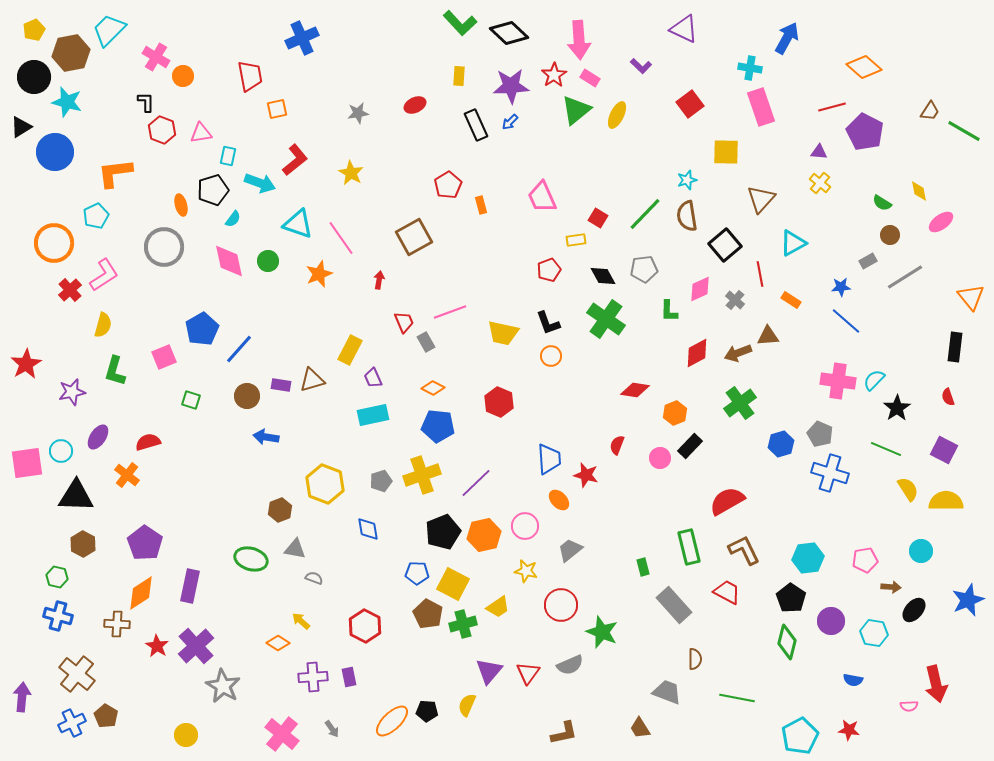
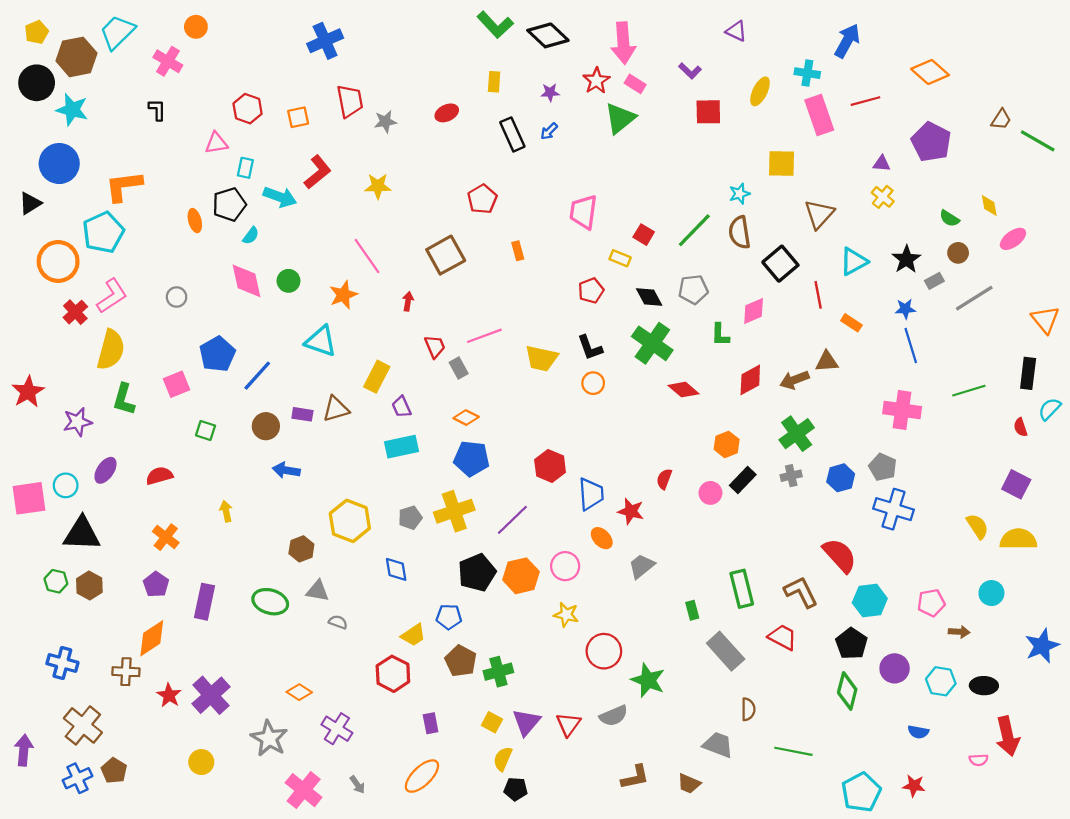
purple triangle: (684, 29) -> (736, 31), size x0.7
orange circle: (183, 76) -> (196, 27), moved
red trapezoid: (250, 76) -> (350, 101), moved
purple star: (511, 86) -> (550, 92), size x0.5
red square: (690, 104) -> (708, 112), moved, turned 36
red line: (832, 107) -> (865, 101), moved
yellow ellipse: (617, 115) -> (760, 91), moved
black triangle: (21, 127) -> (30, 203), moved
red hexagon: (162, 130) -> (248, 109), moved
yellow star: (351, 173) -> (378, 186), turned -30
pink trapezoid: (542, 197) -> (583, 212), turned 32
orange rectangle: (481, 205) -> (518, 251), moved
cyan pentagon: (96, 216) -> (103, 232), size x1.5
cyan triangle: (298, 224) -> (321, 341), moved
yellow rectangle: (576, 240) -> (620, 258), turned 30
gray circle: (164, 247) -> (177, 297), moved, size x0.5
gray cross: (735, 300) -> (791, 476), moved, turned 36
blue line: (846, 321) -> (911, 345), turned 32
yellow semicircle: (103, 325) -> (111, 350), size x1.5
cyan semicircle: (874, 380) -> (1050, 409), moved
red diamond: (635, 390) -> (684, 390), moved, turned 32
red hexagon: (499, 402) -> (550, 466), moved
black star: (897, 408) -> (906, 259), moved
green line: (886, 449) -> (969, 391), moved, turned -40
orange cross: (127, 475) -> (166, 537), moved
red semicircle: (727, 501) -> (840, 555), moved, turned 78
purple pentagon: (145, 543) -> (156, 584), size x0.7
gray trapezoid: (570, 550) -> (642, 566), moved
green hexagon: (57, 577) -> (56, 581), moved
yellow square: (453, 584) -> (492, 722), moved, size x0.6
purple rectangle: (190, 586) -> (205, 602), moved
yellow trapezoid: (498, 607) -> (413, 635), moved
black ellipse: (914, 610) -> (984, 686), moved, turned 50
yellow arrow: (301, 621) -> (226, 511), moved, turned 36
purple cross: (313, 677) -> (337, 729), turned 36
purple rectangle: (349, 677) -> (431, 723), moved
gray star: (223, 686) -> (269, 738), moved
black pentagon: (427, 711) -> (516, 789), moved
brown trapezoid: (640, 728) -> (689, 784), turned -35
brown L-shape: (564, 733) -> (635, 777), moved
yellow circle: (186, 735) -> (201, 762), moved

